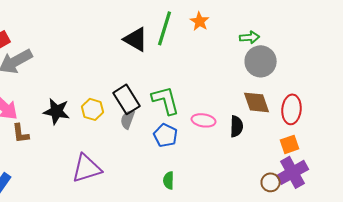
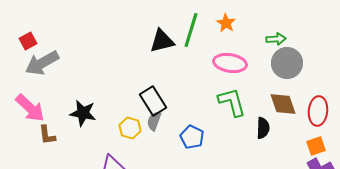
black triangle: (136, 39) -> (162, 41), turned -44
green L-shape: (166, 100) -> (232, 102), moved
yellow hexagon: (93, 109) -> (130, 128), moved
pink ellipse: (204, 120) -> (230, 63), moved, size x1.4

